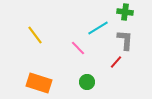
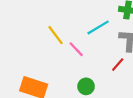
yellow line: (35, 35) -> (55, 35), moved

